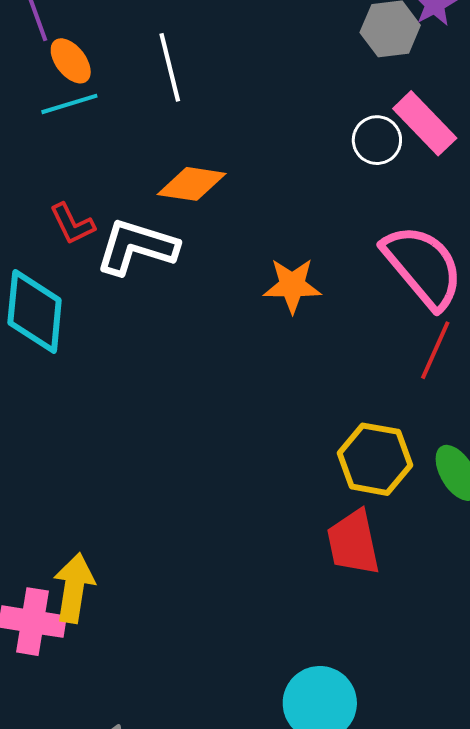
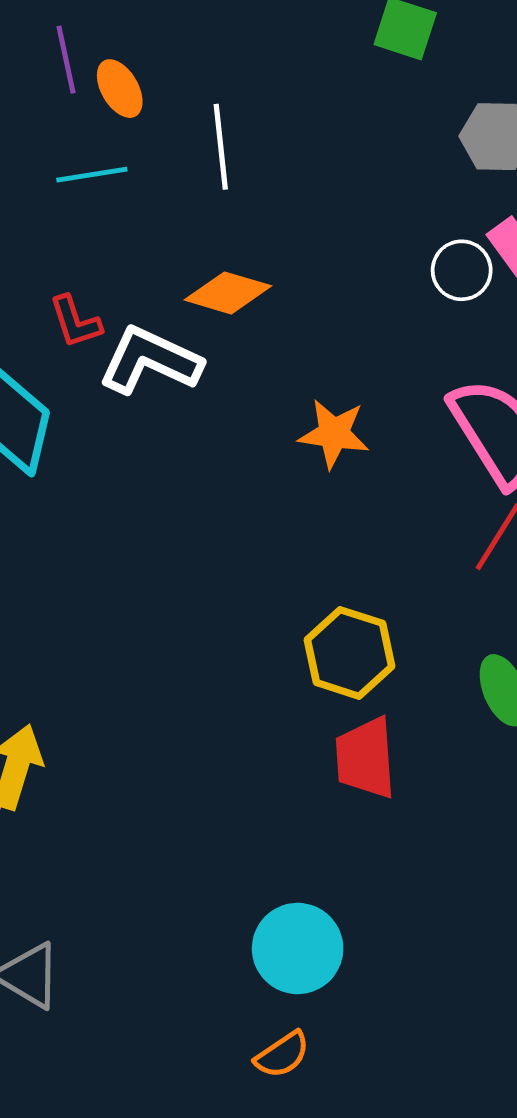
orange ellipse: (71, 61) -> (120, 89), moved
yellow hexagon: (375, 459) -> (350, 653), moved

